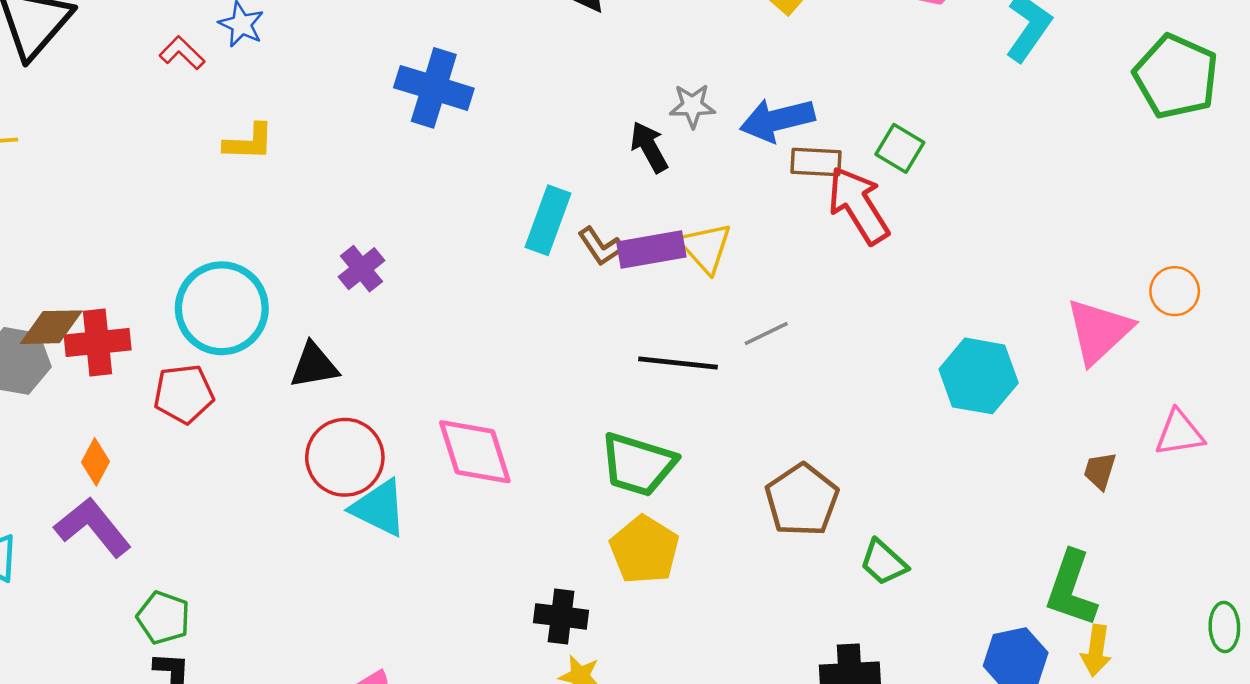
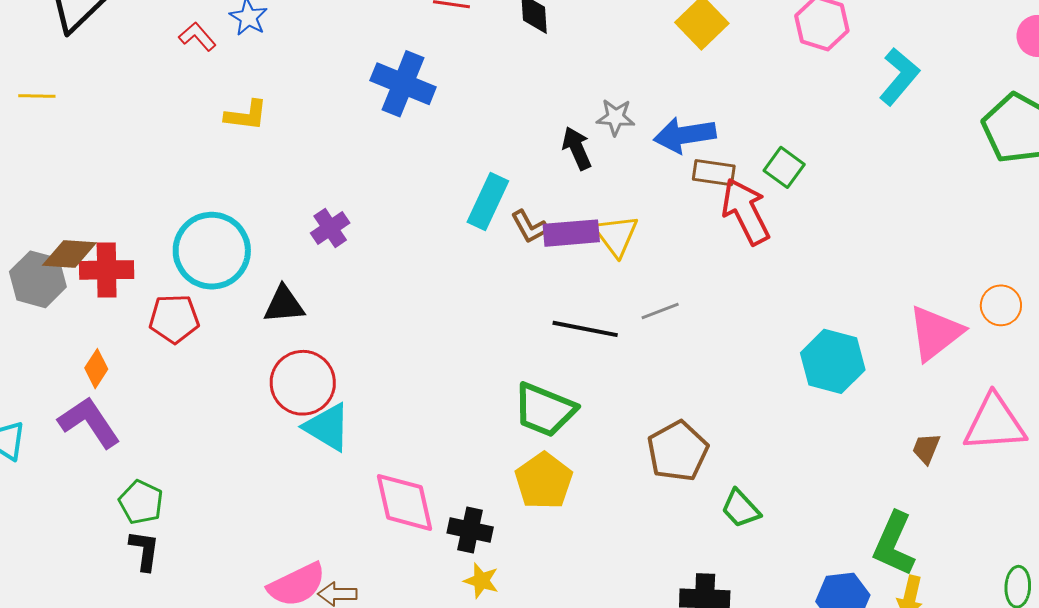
pink triangle: (1179, 433) -> (995, 423), size x1.5
pink diamond: (475, 452) -> (404, 502), moved

